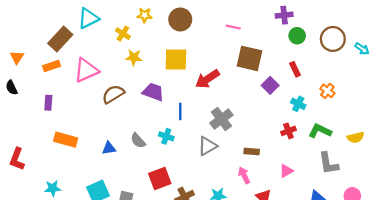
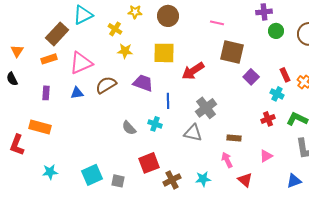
red rectangle: (295, 69) -> (285, 75), moved
orange rectangle: (66, 140) -> (40, 127), moved
gray triangle: (207, 146) -> (193, 133), turned 42
blue triangle: (109, 148) -> (77, 93), moved

